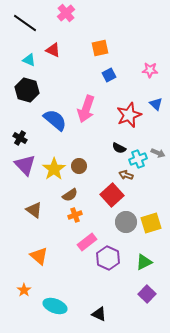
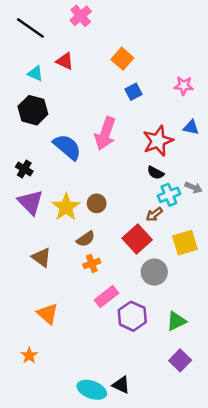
orange square: (100, 48) -> (122, 59), turned -36
blue triangle: (156, 104) -> (191, 127), turned -32
black semicircle: (119, 148) -> (155, 173), moved
brown arrow: (126, 175) -> (154, 214), turned -56
yellow square: (151, 223) -> (185, 243), moved
cyan ellipse: (55, 306) -> (92, 390), moved

